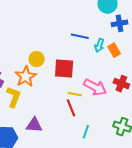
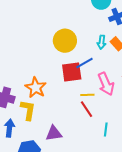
blue line: (80, 36) -> (85, 63), moved, turned -30
yellow circle: (37, 59) -> (65, 41), moved, size x1.5
pink arrow: (95, 87) -> (106, 84), turned 50

